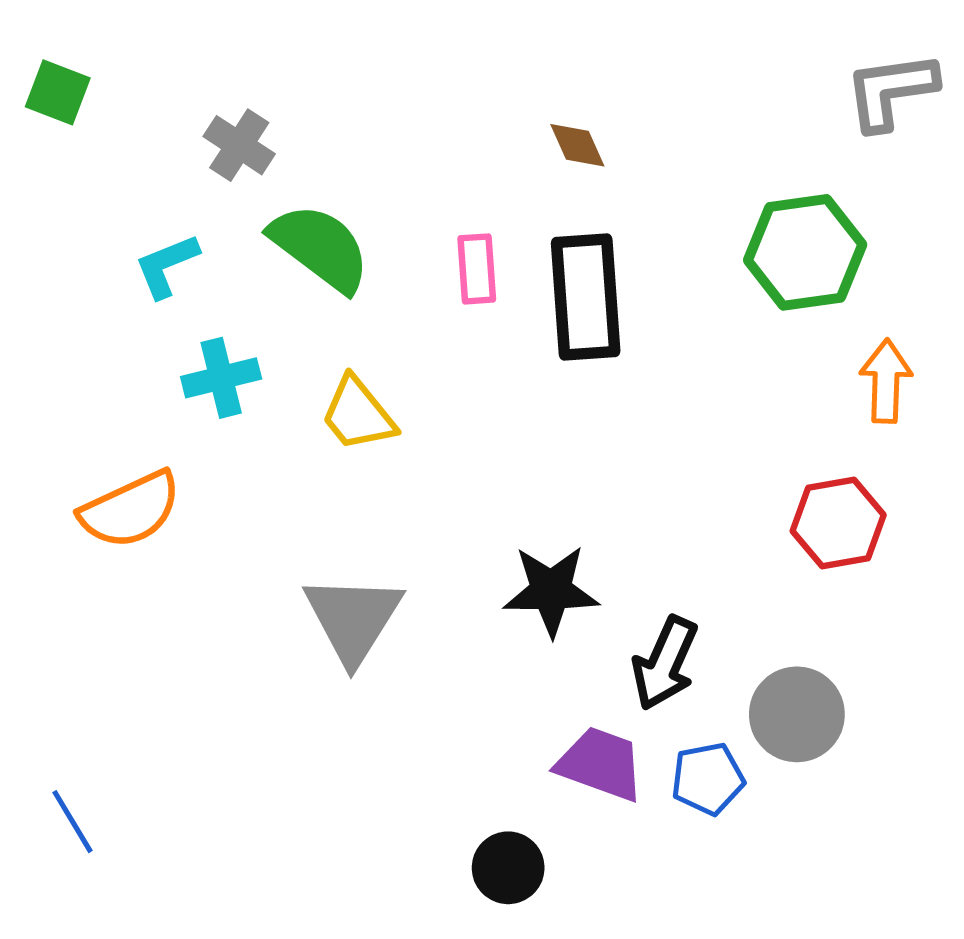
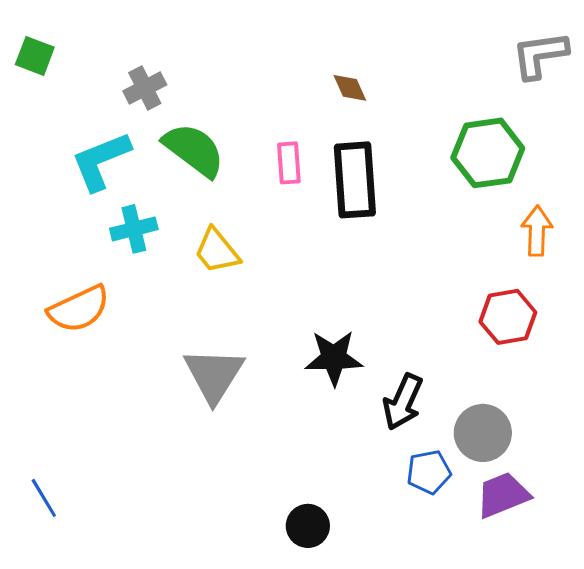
gray cross: (239, 145) -> (145, 88), turned 30
cyan L-shape: (167, 266) -> (101, 161), size x1.5
purple trapezoid: (601, 764) -> (503, 495), moved, turned -42

